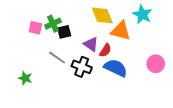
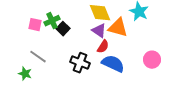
black square: (64, 32) -> (63, 29), turned -32
purple triangle: (91, 44) -> (99, 31), moved
gray line: (57, 58) -> (38, 57), moved

